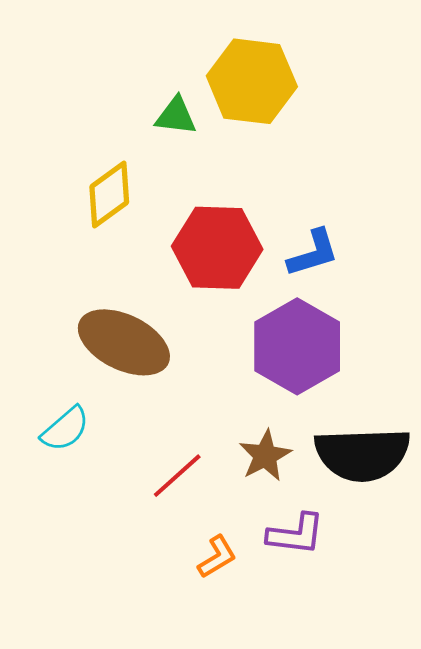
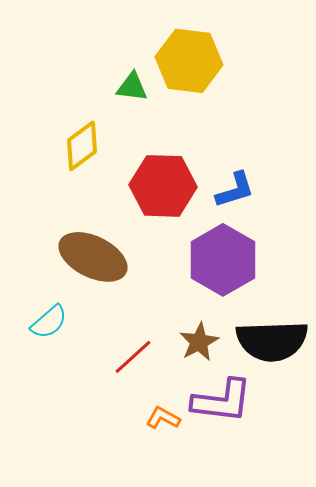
purple L-shape: (296, 534) -> (222, 401), size x1.4
orange L-shape: (217, 557) -> (163, 418), turned -120

